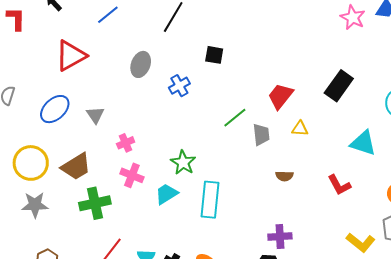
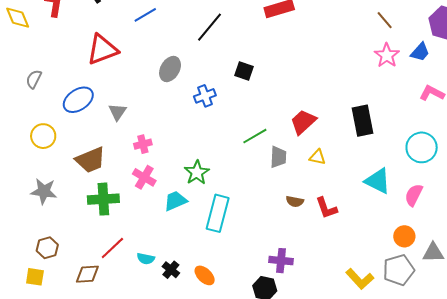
black rectangle: (339, 86) -> (362, 121), turned -56
yellow circle: (31, 163) -> (43, 136), moved, size x0.7
red L-shape: (339, 185) -> (326, 208), moved

